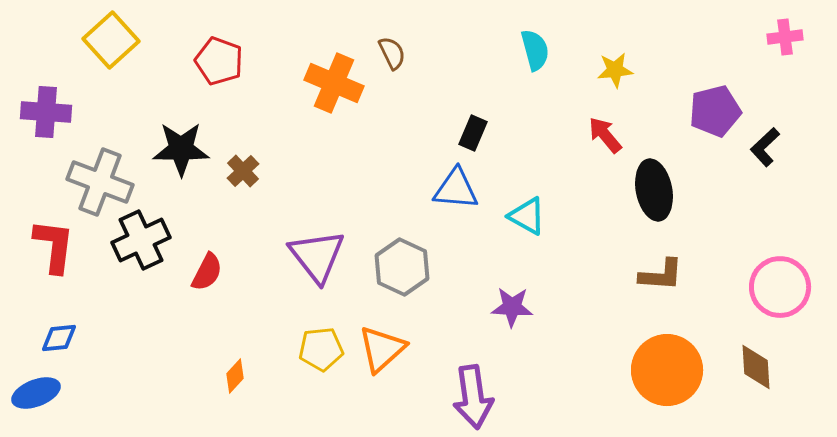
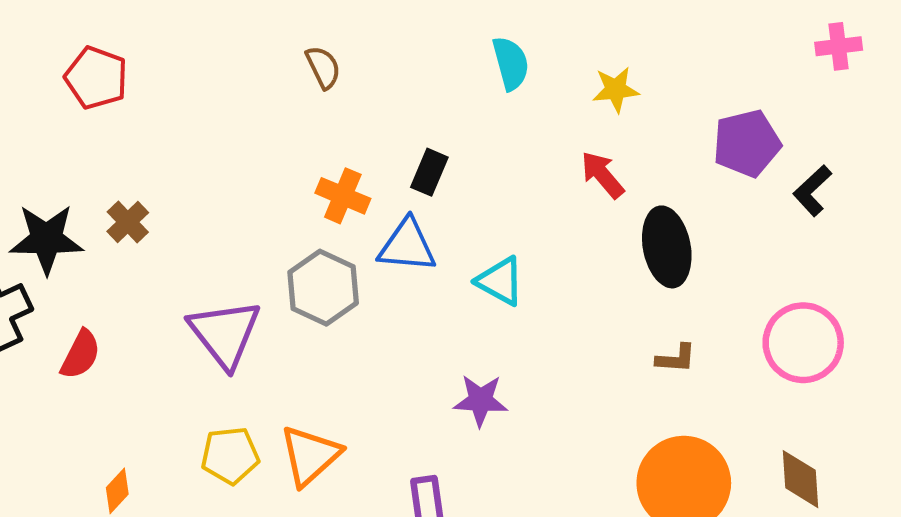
orange cross: (334, 83) -> (343, 196), moved, size x0.7
black star: (181, 149) -> (46, 239), moved
gray hexagon: (402, 267) -> (323, 288), moved
brown L-shape: (661, 275) -> (676, 358), size x0.7
pink circle: (780, 287) -> (803, 343), moved

